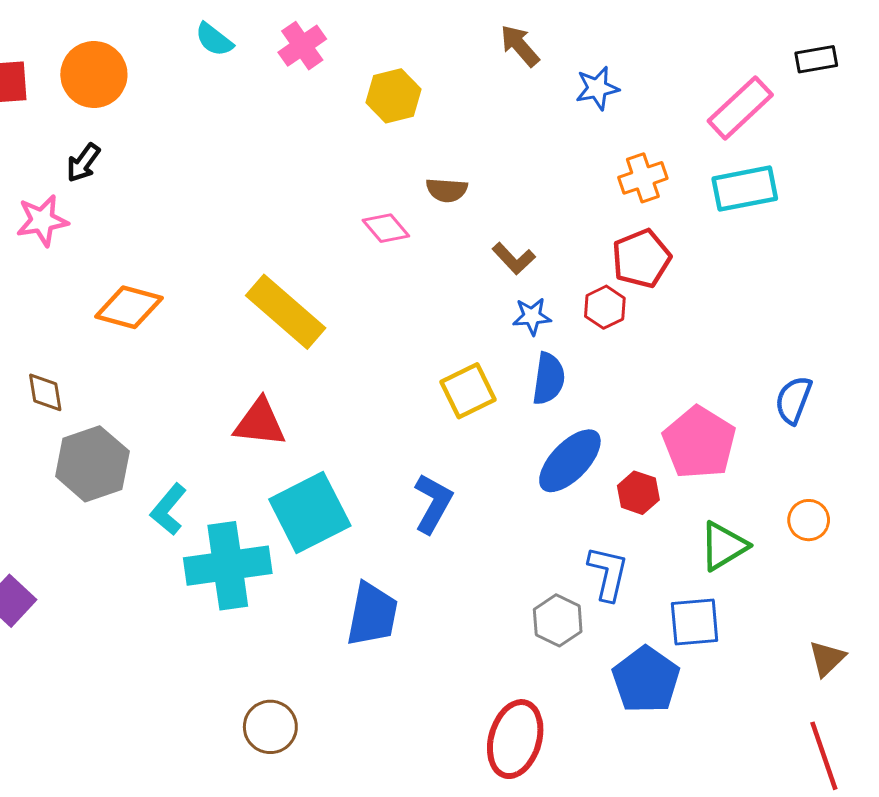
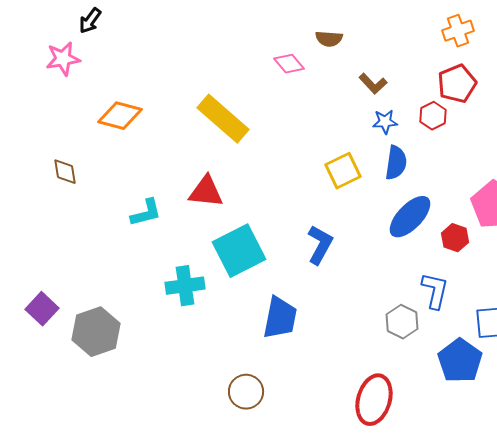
gray hexagon: (92, 464) -> (96, 332), moved
cyan L-shape: (168, 509) -> (146, 213), moved, turned -144
cyan cross: (228, 566) -> (185, 286), size x0.7
brown circle: (270, 727) -> (246, 392), moved

